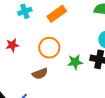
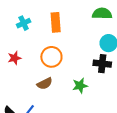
orange rectangle: (57, 14) -> (56, 22), turned -54
green star: (75, 62) -> (80, 86), moved

